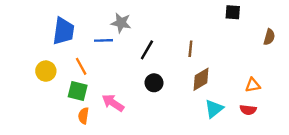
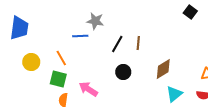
black square: (233, 12) -> (190, 12), turned 32
blue trapezoid: (63, 31) -> (19, 28), moved
brown line: (190, 49) -> (138, 43), moved

